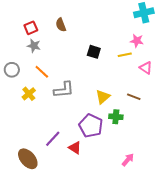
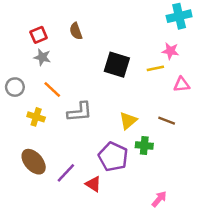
black square: (94, 52) -> (117, 65), size x1.5
pink triangle: (146, 68) -> (182, 85), turned -40
yellow cross: (29, 94) -> (36, 117), turned -32
brown ellipse: (28, 159) -> (34, 162), moved

